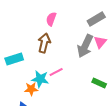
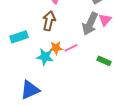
pink line: (56, 72) -> (71, 48), moved
orange star: (31, 89) -> (56, 48), moved

